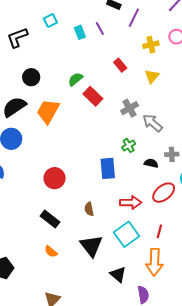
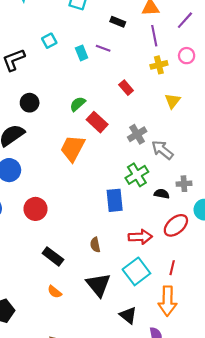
purple line: (134, 18) -> (154, 36), moved, turned -36
purple line: (100, 28) -> (103, 48), turned -40
yellow triangle: (152, 76) -> (173, 101), moved
orange trapezoid: (48, 111) -> (73, 148), moved
green cross: (129, 145) -> (137, 175), size x1.5
red circle: (55, 178) -> (35, 209), moved

